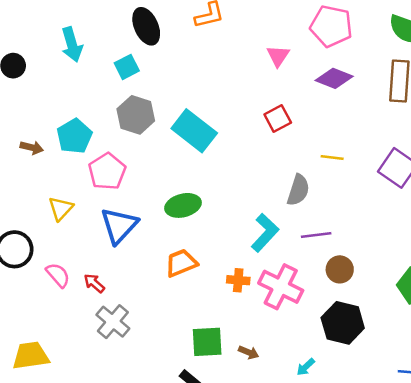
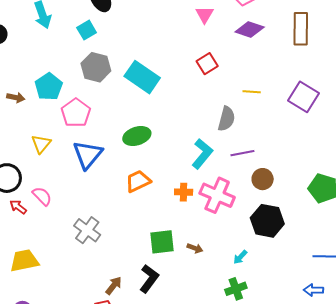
red arrow: (94, 283) -> (18, 207), moved

